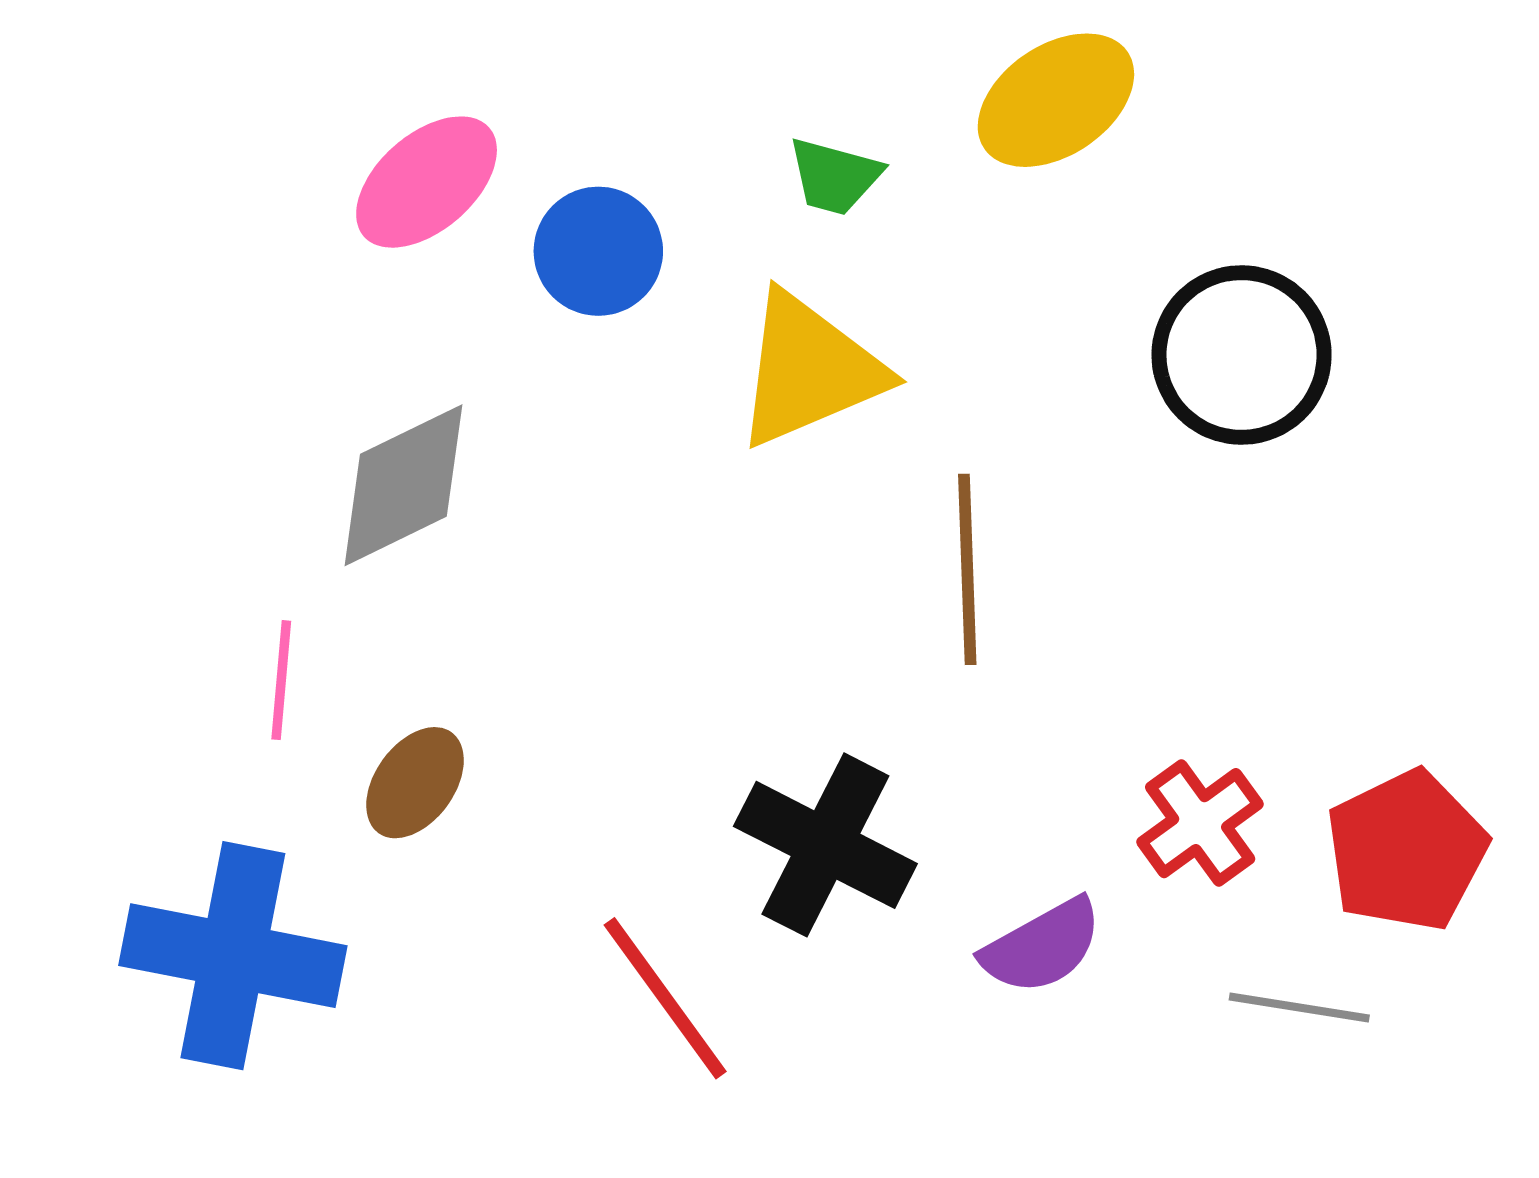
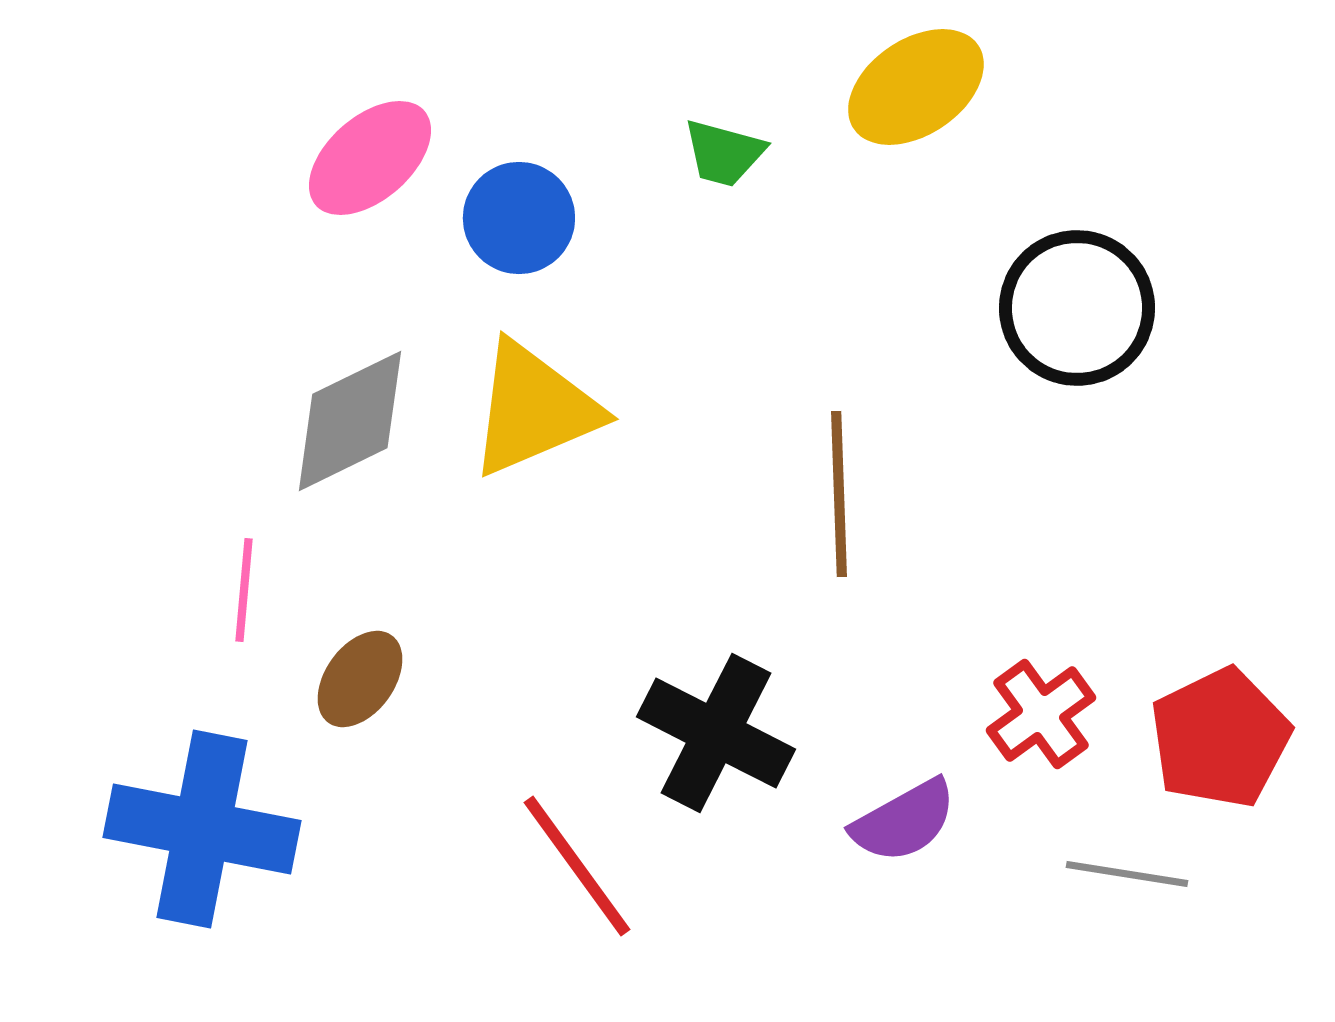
yellow triangle: (809, 370) -> (534, 409), moved

